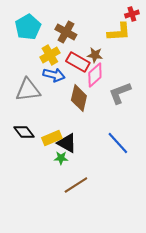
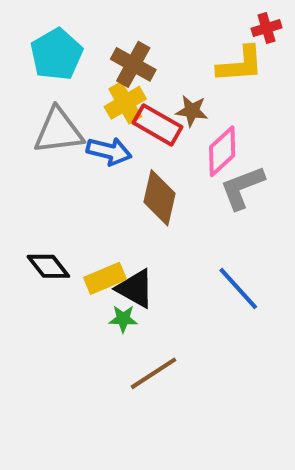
yellow cross: (50, 55) -> (125, 103), moved
pink diamond: (95, 75) -> (222, 151), moved
gray triangle: (28, 90) -> (59, 131), moved

